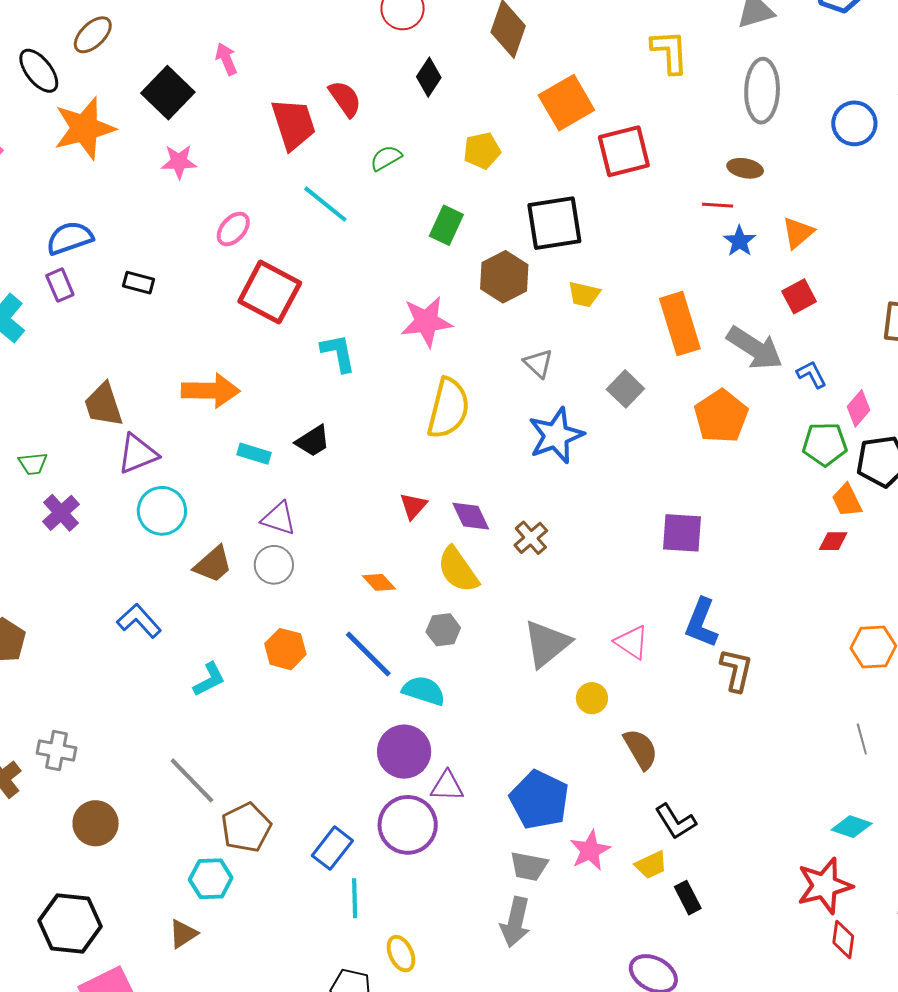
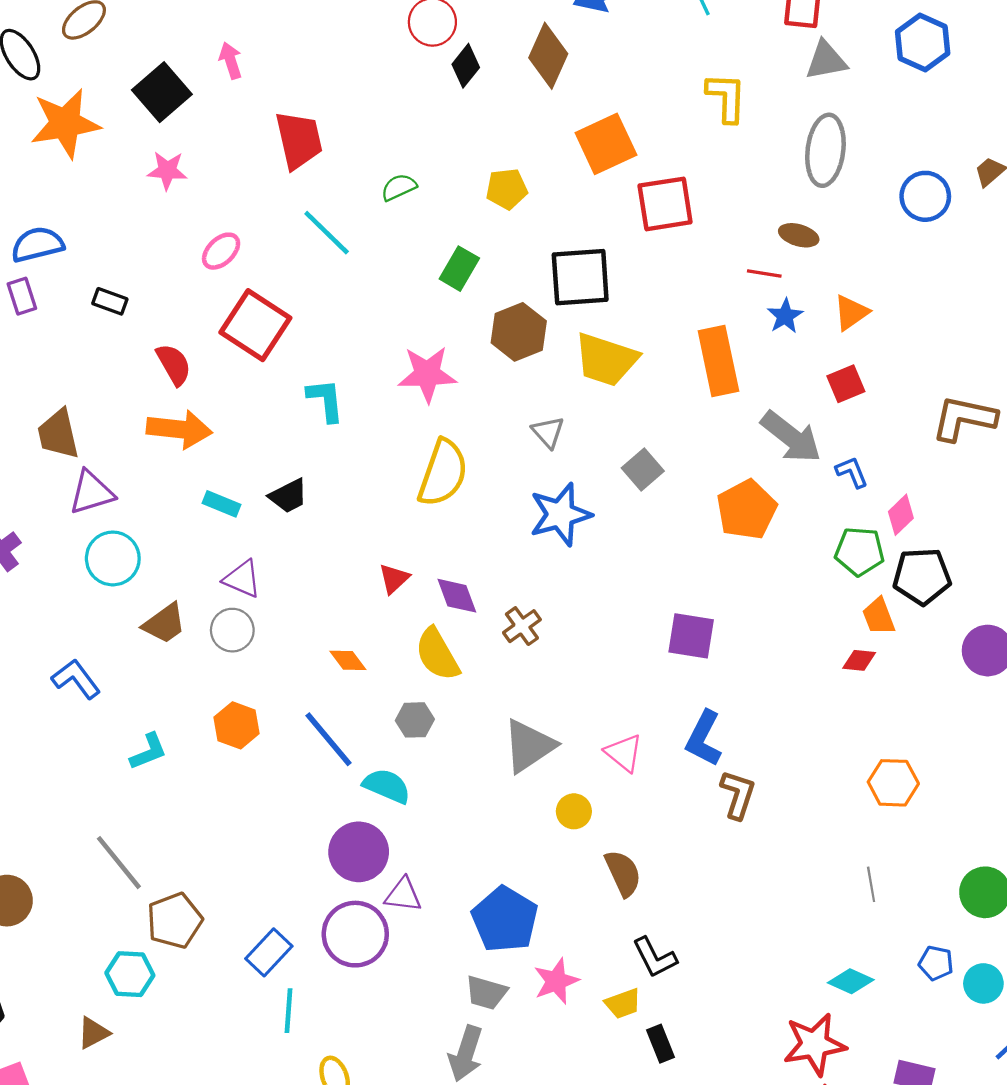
black diamond: (429, 77) -> (466, 66), moved
red semicircle: (345, 99) -> (174, 364), moved
yellow trapezoid: (584, 294) -> (606, 360), size x1.8
orange rectangle: (680, 324) -> (718, 361), moved

